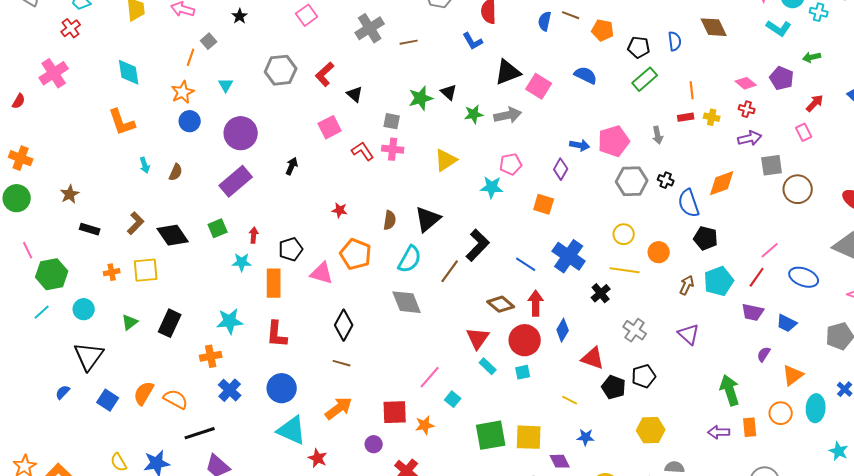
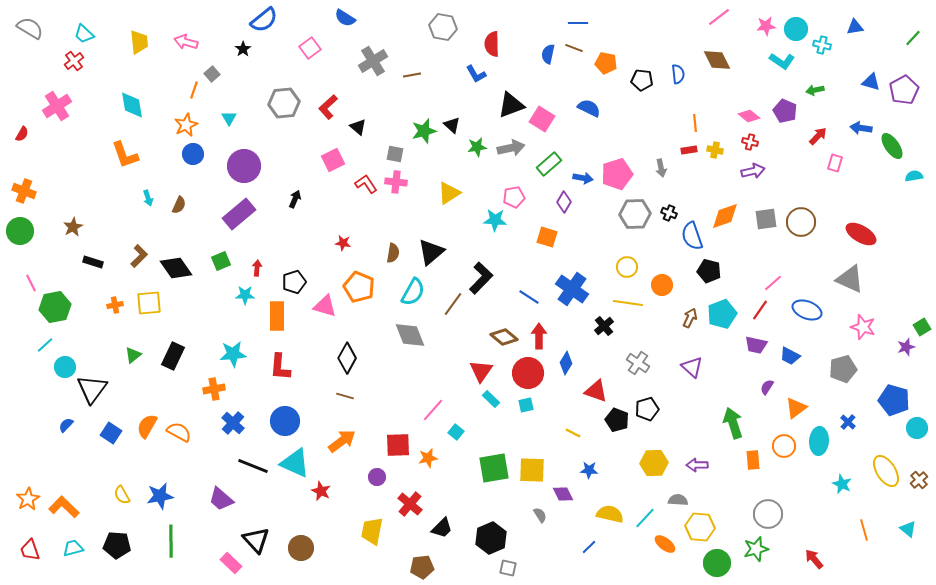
green rectangle: (645, 79) -> (549, 164), moved
pink rectangle: (804, 132) -> (835, 163), moved, turned 42
gray square: (772, 165) -> (766, 219), moved
cyan circle: (84, 309) -> (65, 367), moved
purple arrow: (719, 432) -> (697, 465), moved
black line: (200, 433) -> (253, 466), moved, turned 40

